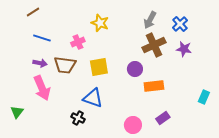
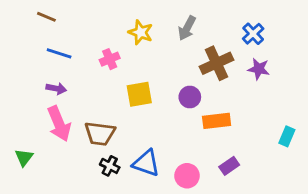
brown line: (33, 12) -> (46, 17), turned 56
gray arrow: (150, 20) -> (187, 28), moved
brown trapezoid: (65, 65) -> (100, 134), moved
blue triangle: (93, 98) -> (146, 163), moved

